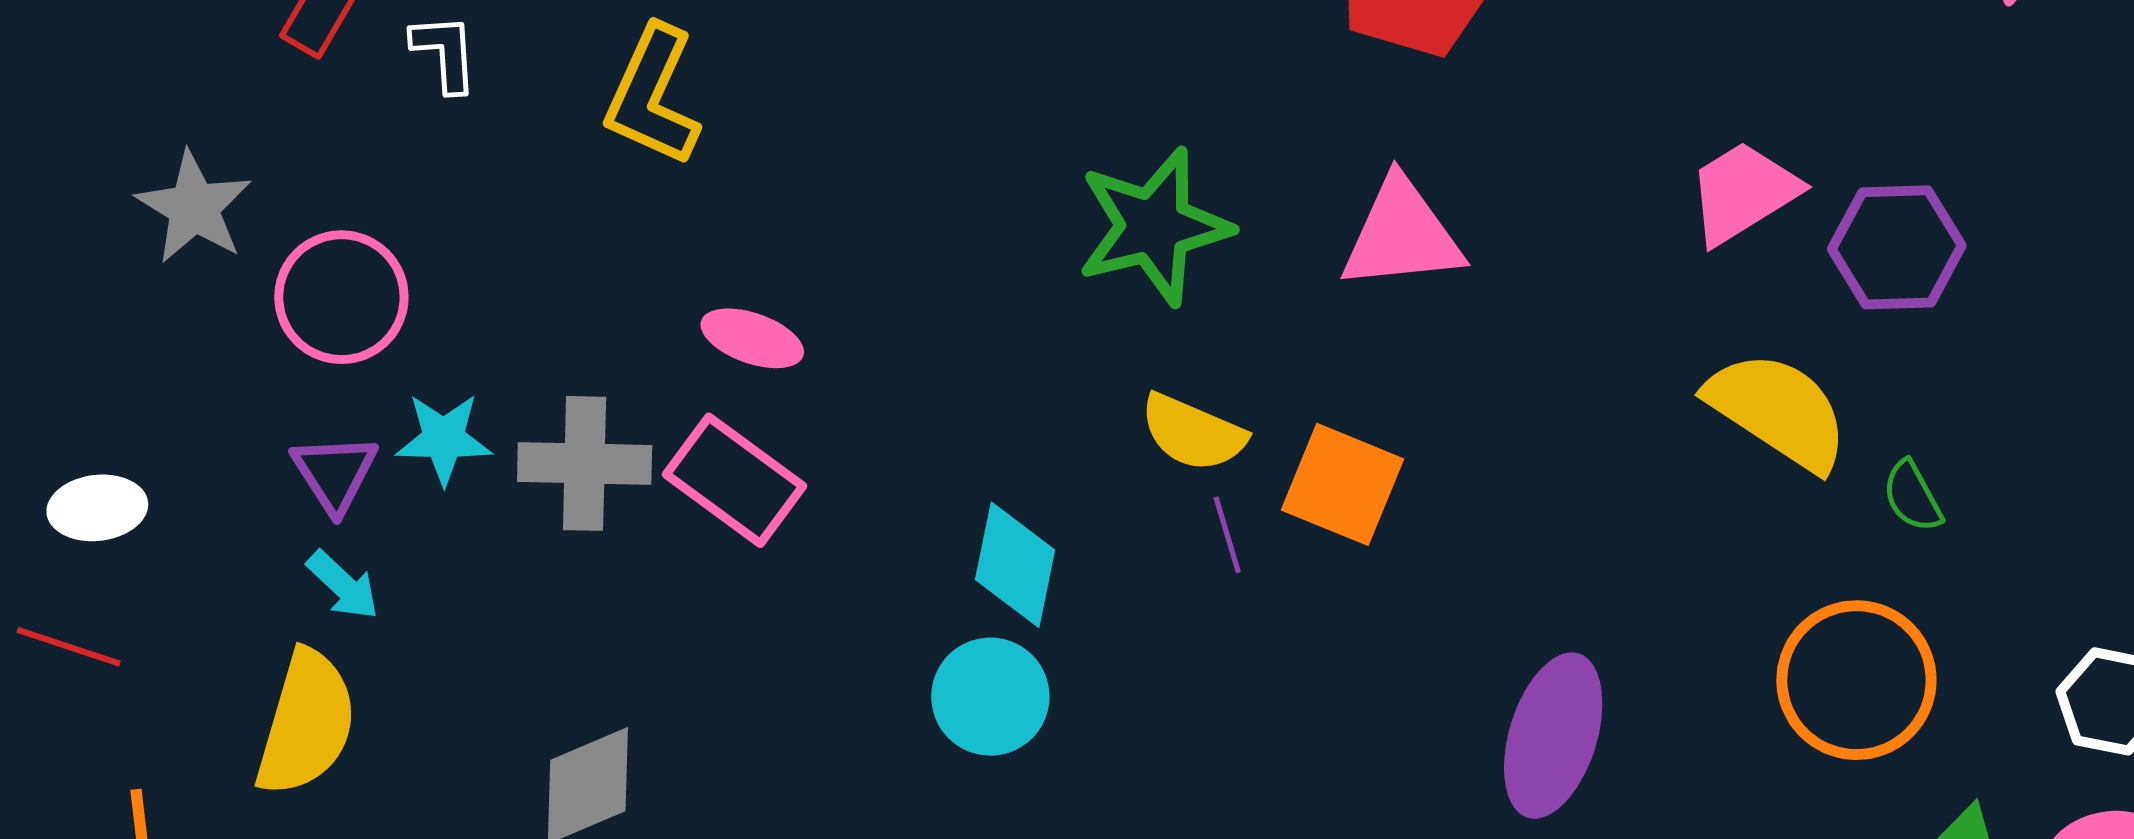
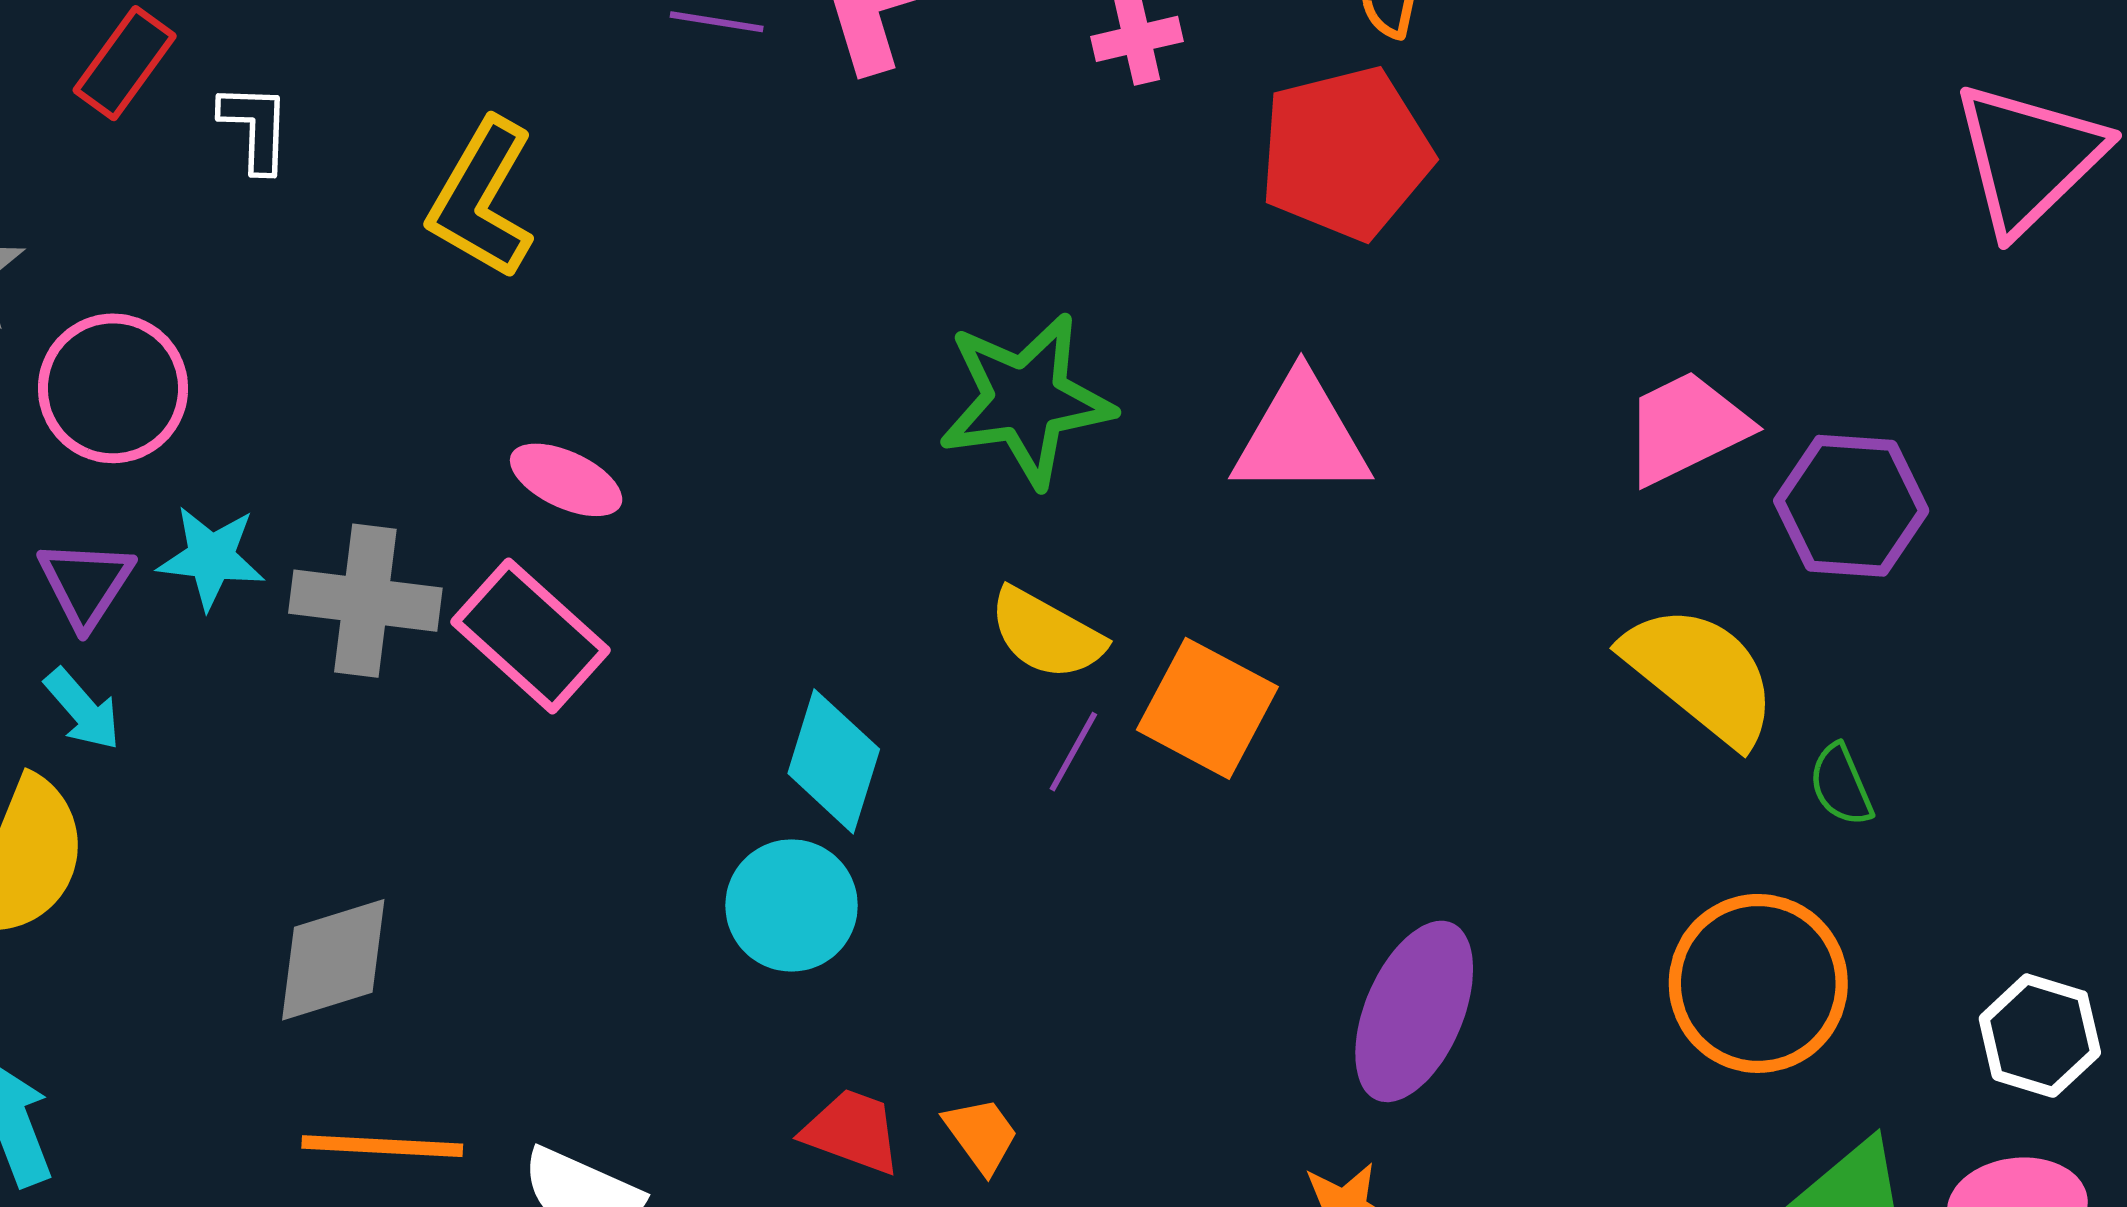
purple line: (1227, 535) -> (1073, 752), turned 40

